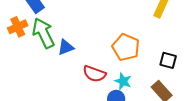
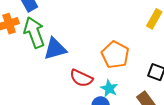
blue triangle: (66, 47) -> (55, 49), size x1.4

